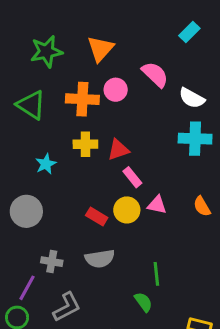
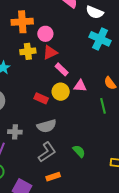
pink circle: (116, 90) -> (45, 34), moved
cyan cross: (195, 139) -> (100, 39), turned 30
green line: (156, 274) -> (103, 106), moved
gray L-shape: (67, 307) -> (47, 152), moved

